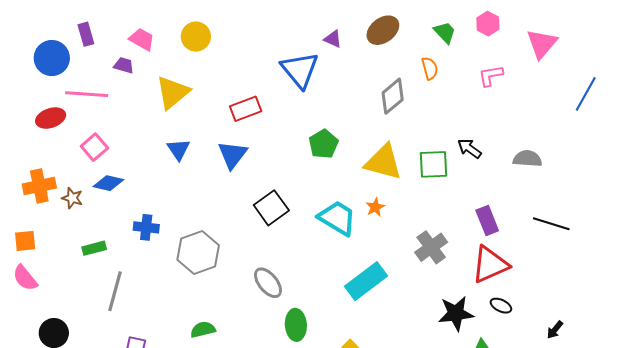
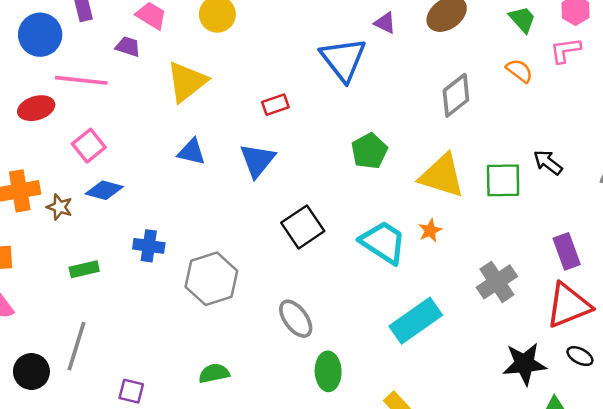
orange semicircle: (430, 68) -> (519, 71), moved, turned -40
pink L-shape: (491, 76) -> (565, 50), moved
red rectangle: (246, 109) -> (275, 105), size x0.7
blue triangle: (178, 149) -> (192, 152), turned -45
gray line: (115, 291) -> (77, 346), moved

